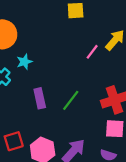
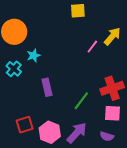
green line: (71, 100) -> (81, 101), moved

